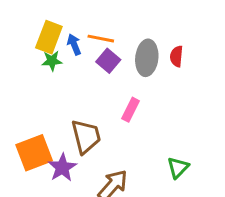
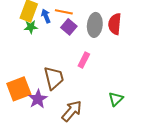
red semicircle: (176, 56) -> (115, 24), size x1.5

